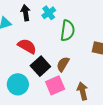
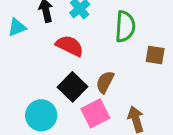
green semicircle: (68, 31) -> (125, 27), moved
red semicircle: (27, 46) -> (70, 46), moved

